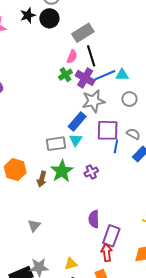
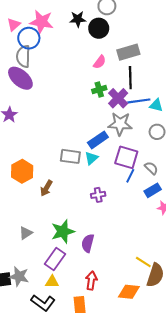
pink semicircle: (72, 57) -> (100, 62), moved
green star: (62, 171) -> (63, 231), moved
purple rectangle: (111, 236) -> (55, 259), moved

